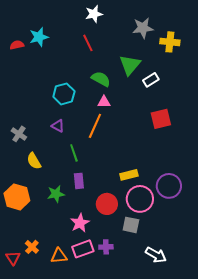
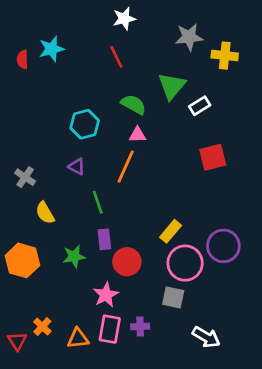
red semicircle: (17, 45) -> (22, 59), turned -80
yellow rectangle: (129, 175) -> (171, 231), turned -36
red circle: (107, 204) -> (127, 262), moved
pink rectangle: (83, 249) -> (110, 329), turned -60

